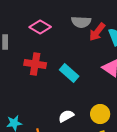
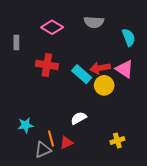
red arrow: (97, 32) -> (100, 68), moved, turned 42
yellow circle: (100, 114) -> (104, 85), moved

